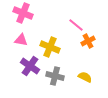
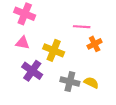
pink line: (76, 25) -> (82, 27), turned -35
gray cross: (55, 76) -> (70, 82), moved

